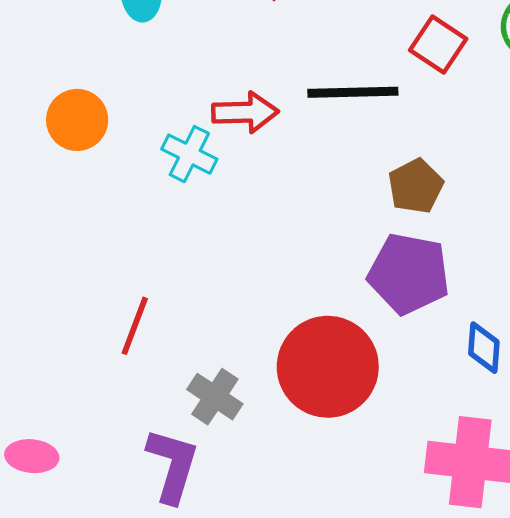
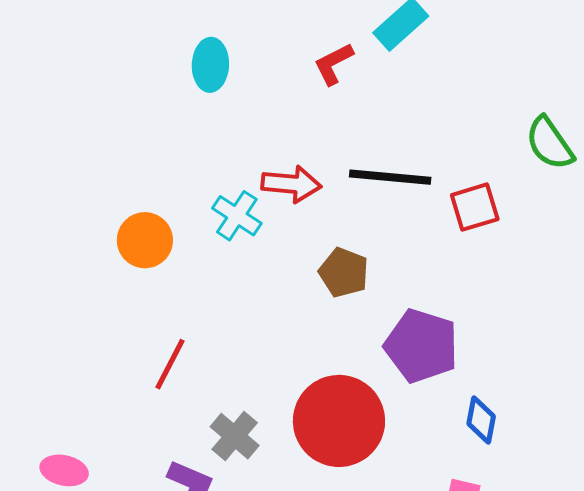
red square: (438, 44) -> (475, 207), moved, turned 33
orange circle: (77, 120) -> (145, 240), moved
brown pentagon: (416, 186) -> (344, 273), moved, turned -30

